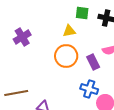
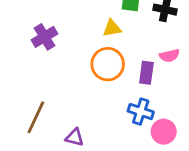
purple rectangle: (93, 62) -> (146, 73), turned 35
brown line: (16, 93) -> (36, 117), turned -55

